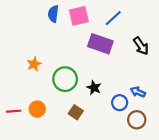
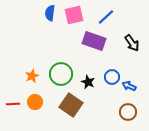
orange star: (34, 64) -> (32, 76), moved
blue circle: (120, 103) -> (112, 77), moved
brown square: (76, 112) -> (71, 105), size x1.6

